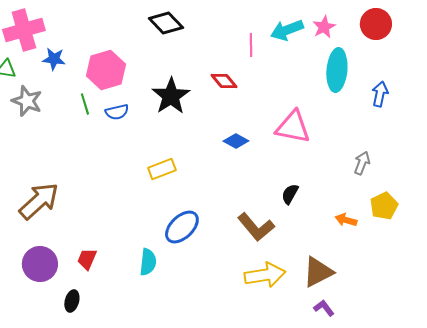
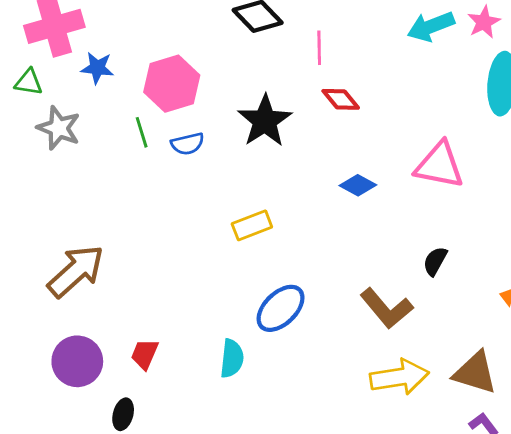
pink line: (251, 45) -> (319, 48), moved
brown triangle: (318, 272) -> (475, 373), turned 44

